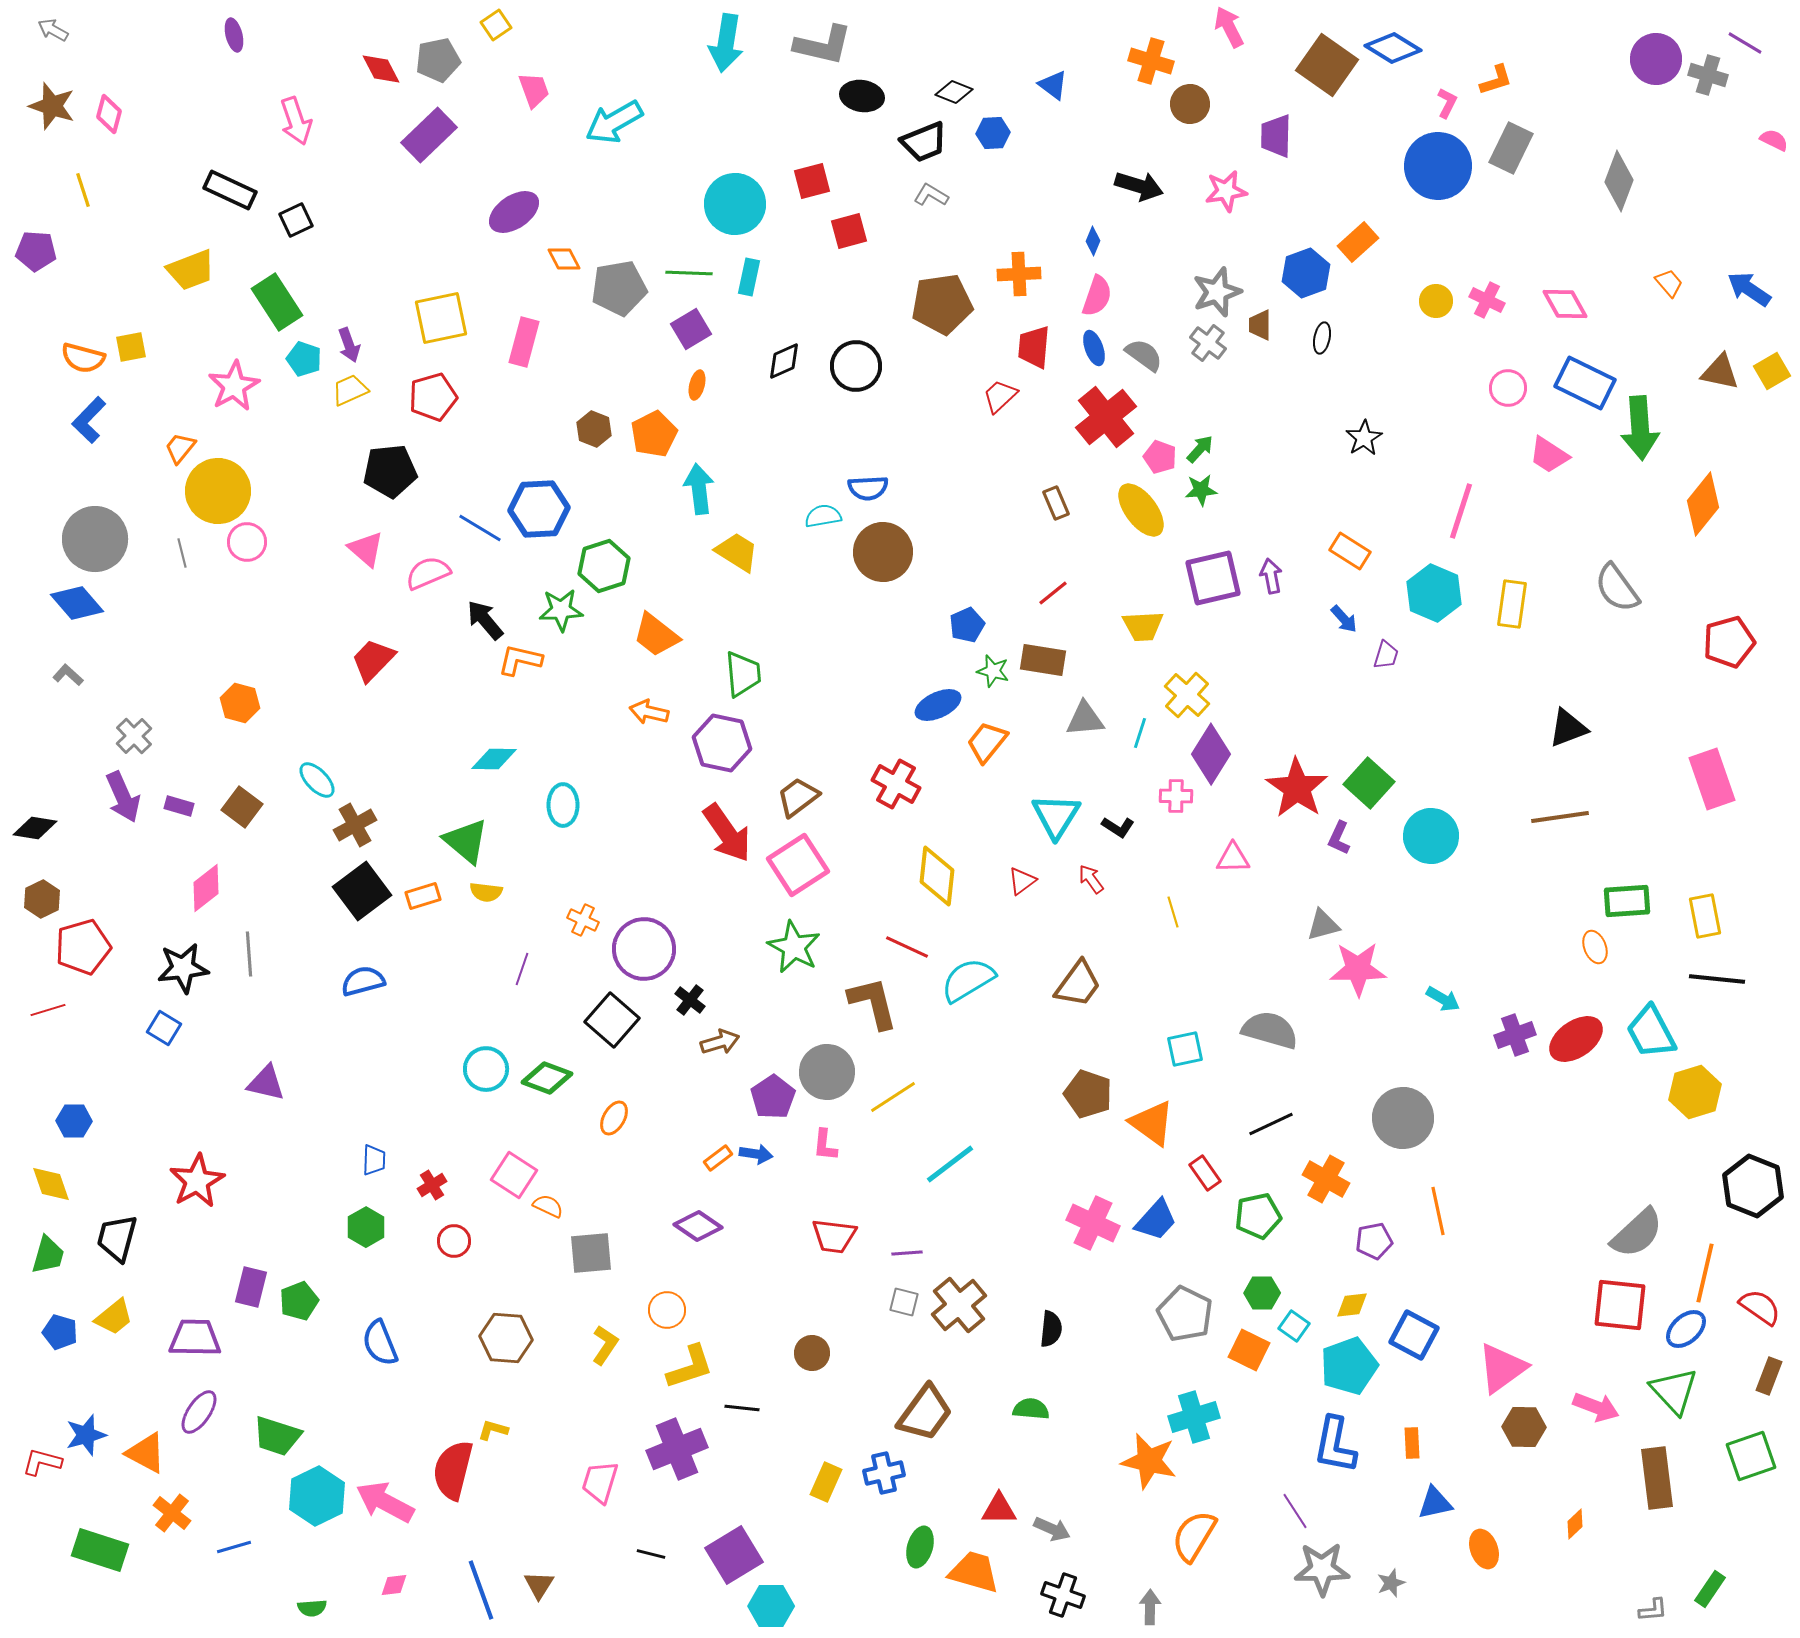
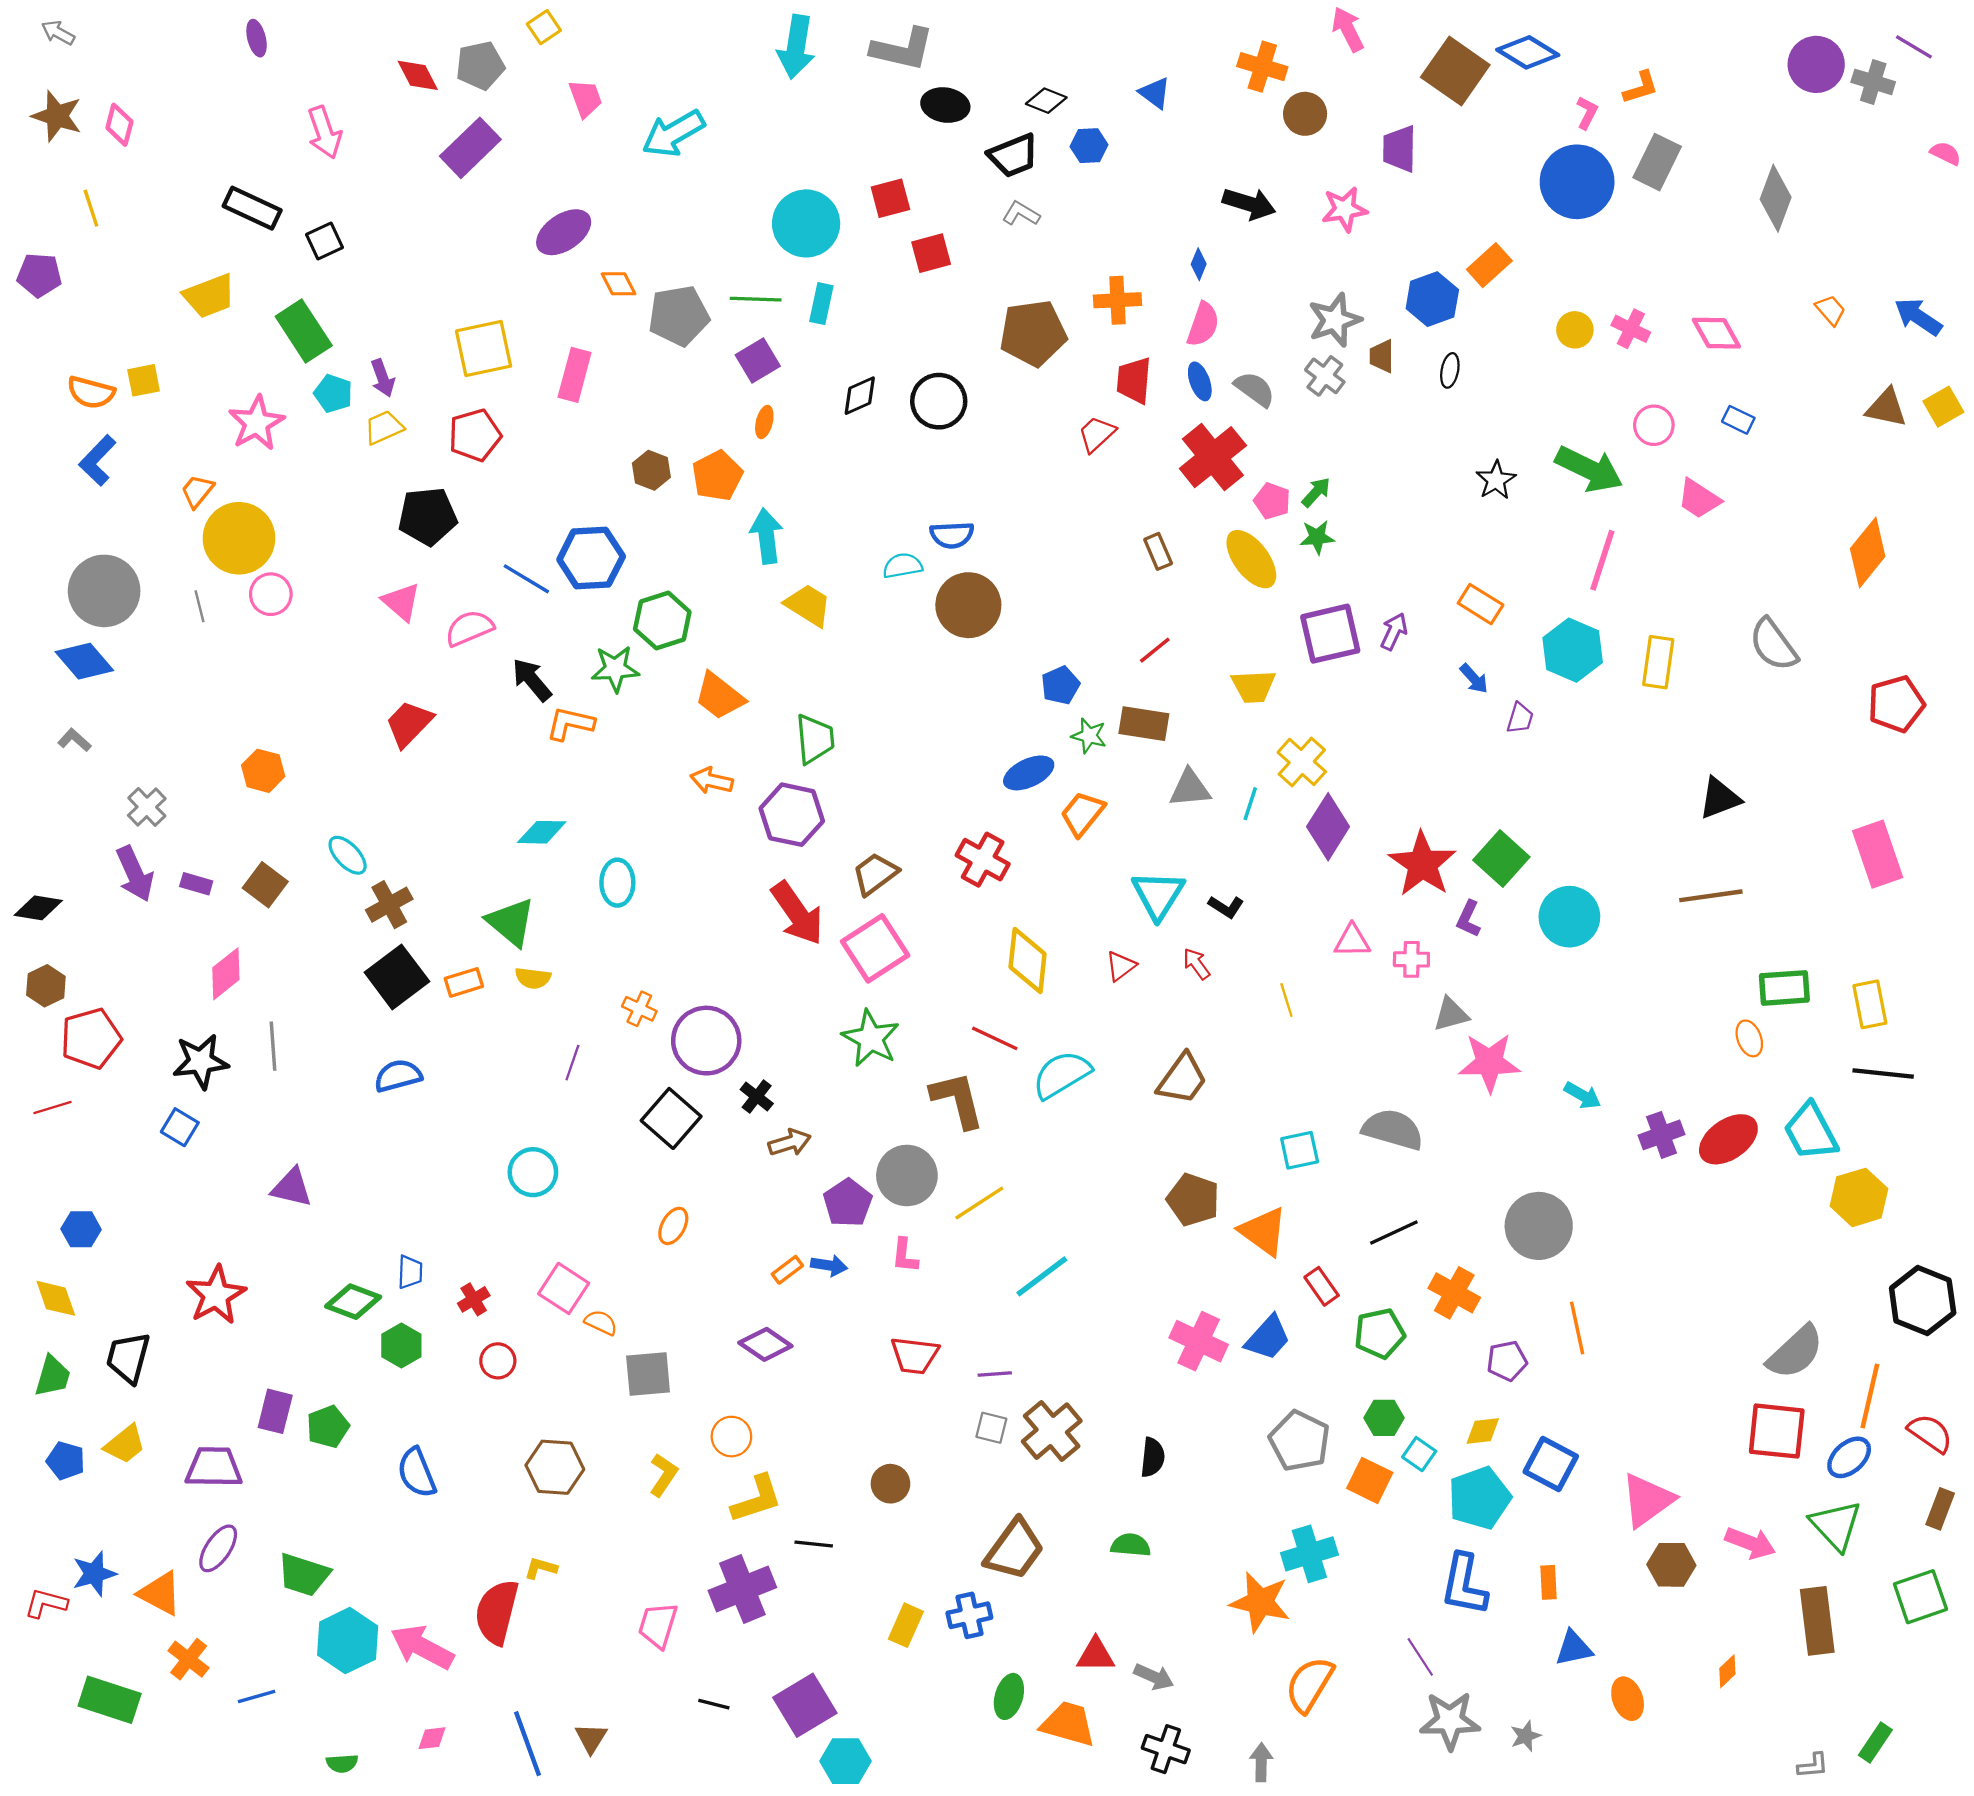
blue rectangle: (1585, 383) -> (1738, 420), size x0.5
green arrow: (1640, 428) -> (1589, 469), moved, turned -60
purple arrow: (1271, 576) -> (1394, 631), turned 36
pink cross: (1176, 796) -> (1411, 959), moved
green diamond: (547, 1078) -> (353, 1302), moved

